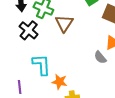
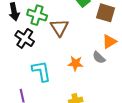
orange star: (59, 82) -> (76, 63), moved

